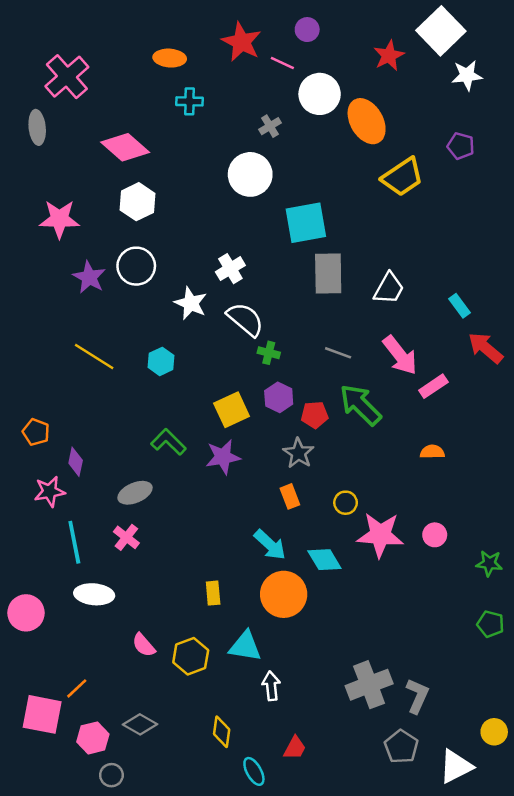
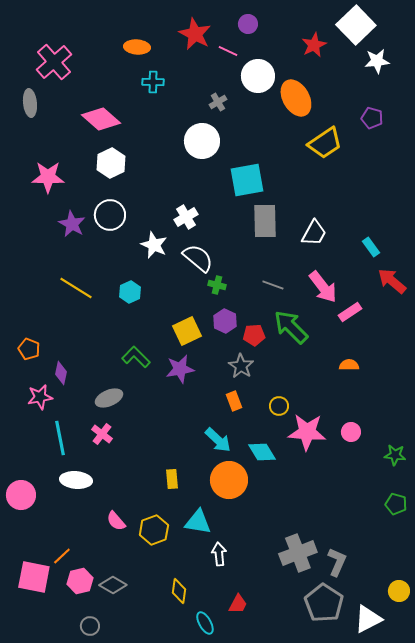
pink hexagon: (93, 738) -> (80, 581), moved
gray pentagon: (401, 747) -> (324, 603), size x1.4

